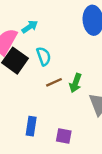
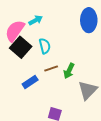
blue rectangle: (31, 126) -> (30, 82), moved, turned 42

